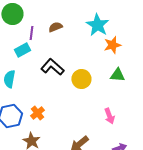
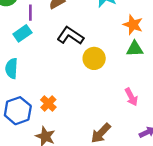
orange star: (112, 45) -> (133, 25), moved, turned -30
black L-shape: (52, 67) -> (70, 36), moved

